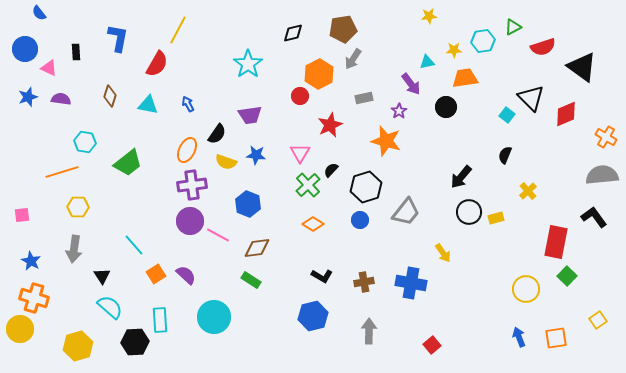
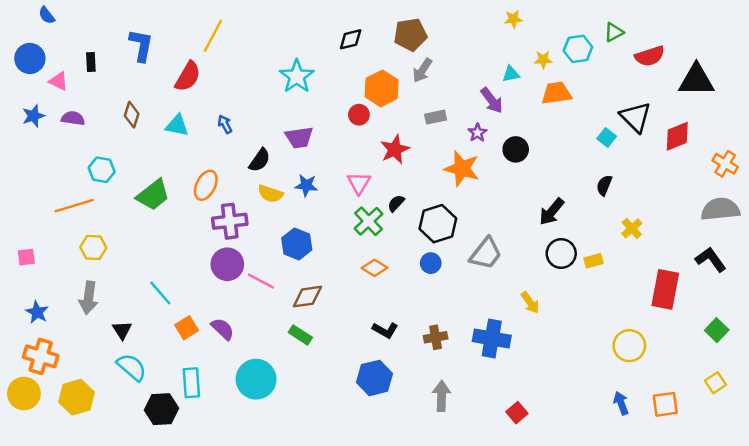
black triangle: (582, 67) -> (696, 80), turned -36
black circle: (446, 107) -> (516, 149), moved
orange ellipse: (187, 150) -> (206, 185), moved
green square: (567, 276) -> (717, 330), moved
yellow hexagon: (78, 346) -> (77, 397), moved

